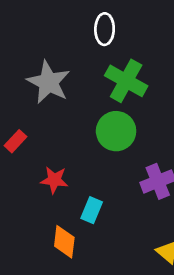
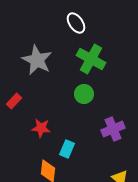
white ellipse: (105, 29) -> (76, 23), turned -35
green circle: (116, 131) -> (84, 94), size x0.7

